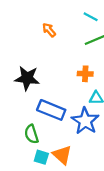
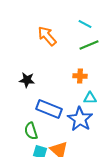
orange arrow: (49, 30) -> (47, 36), size x1.5
black star: (27, 78) -> (27, 80), size x0.7

